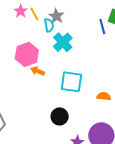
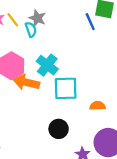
cyan cross: (63, 42) -> (47, 65), moved
orange arrow: (38, 71) -> (26, 82), size x1.6
orange semicircle: (104, 96) -> (97, 106), moved

